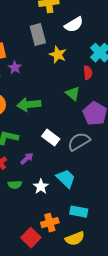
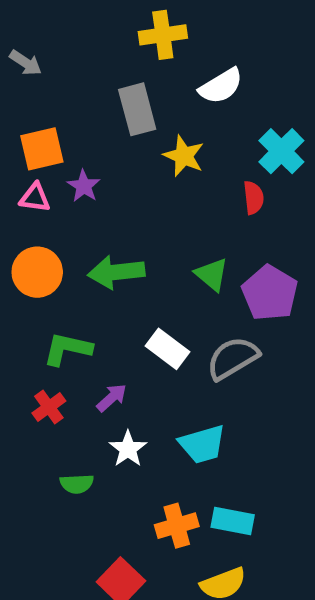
green triangle: (73, 94) -> (212, 274), moved
cyan trapezoid: (66, 179) -> (202, 444), turned 120
green semicircle: (15, 185) -> (77, 484), moved
white star: (41, 187) -> (128, 449), moved
orange cross: (50, 223) -> (177, 526), moved

